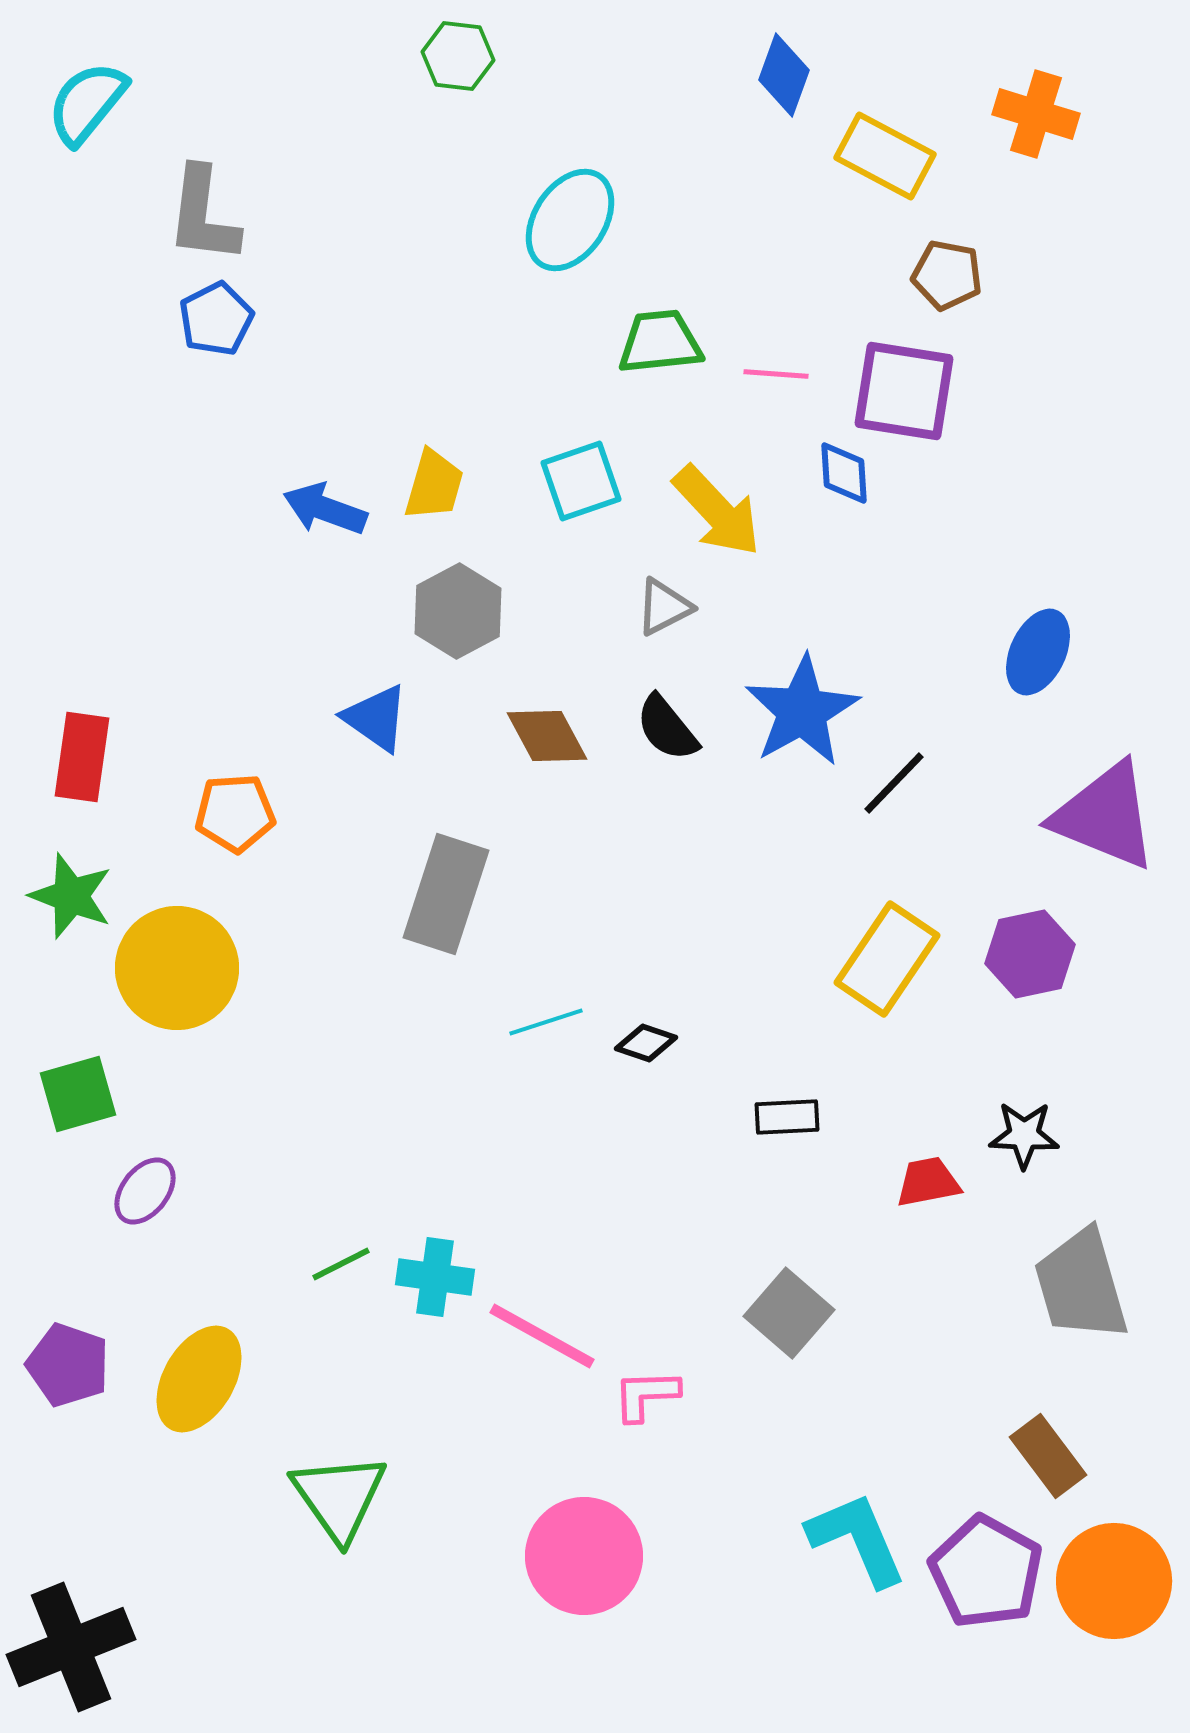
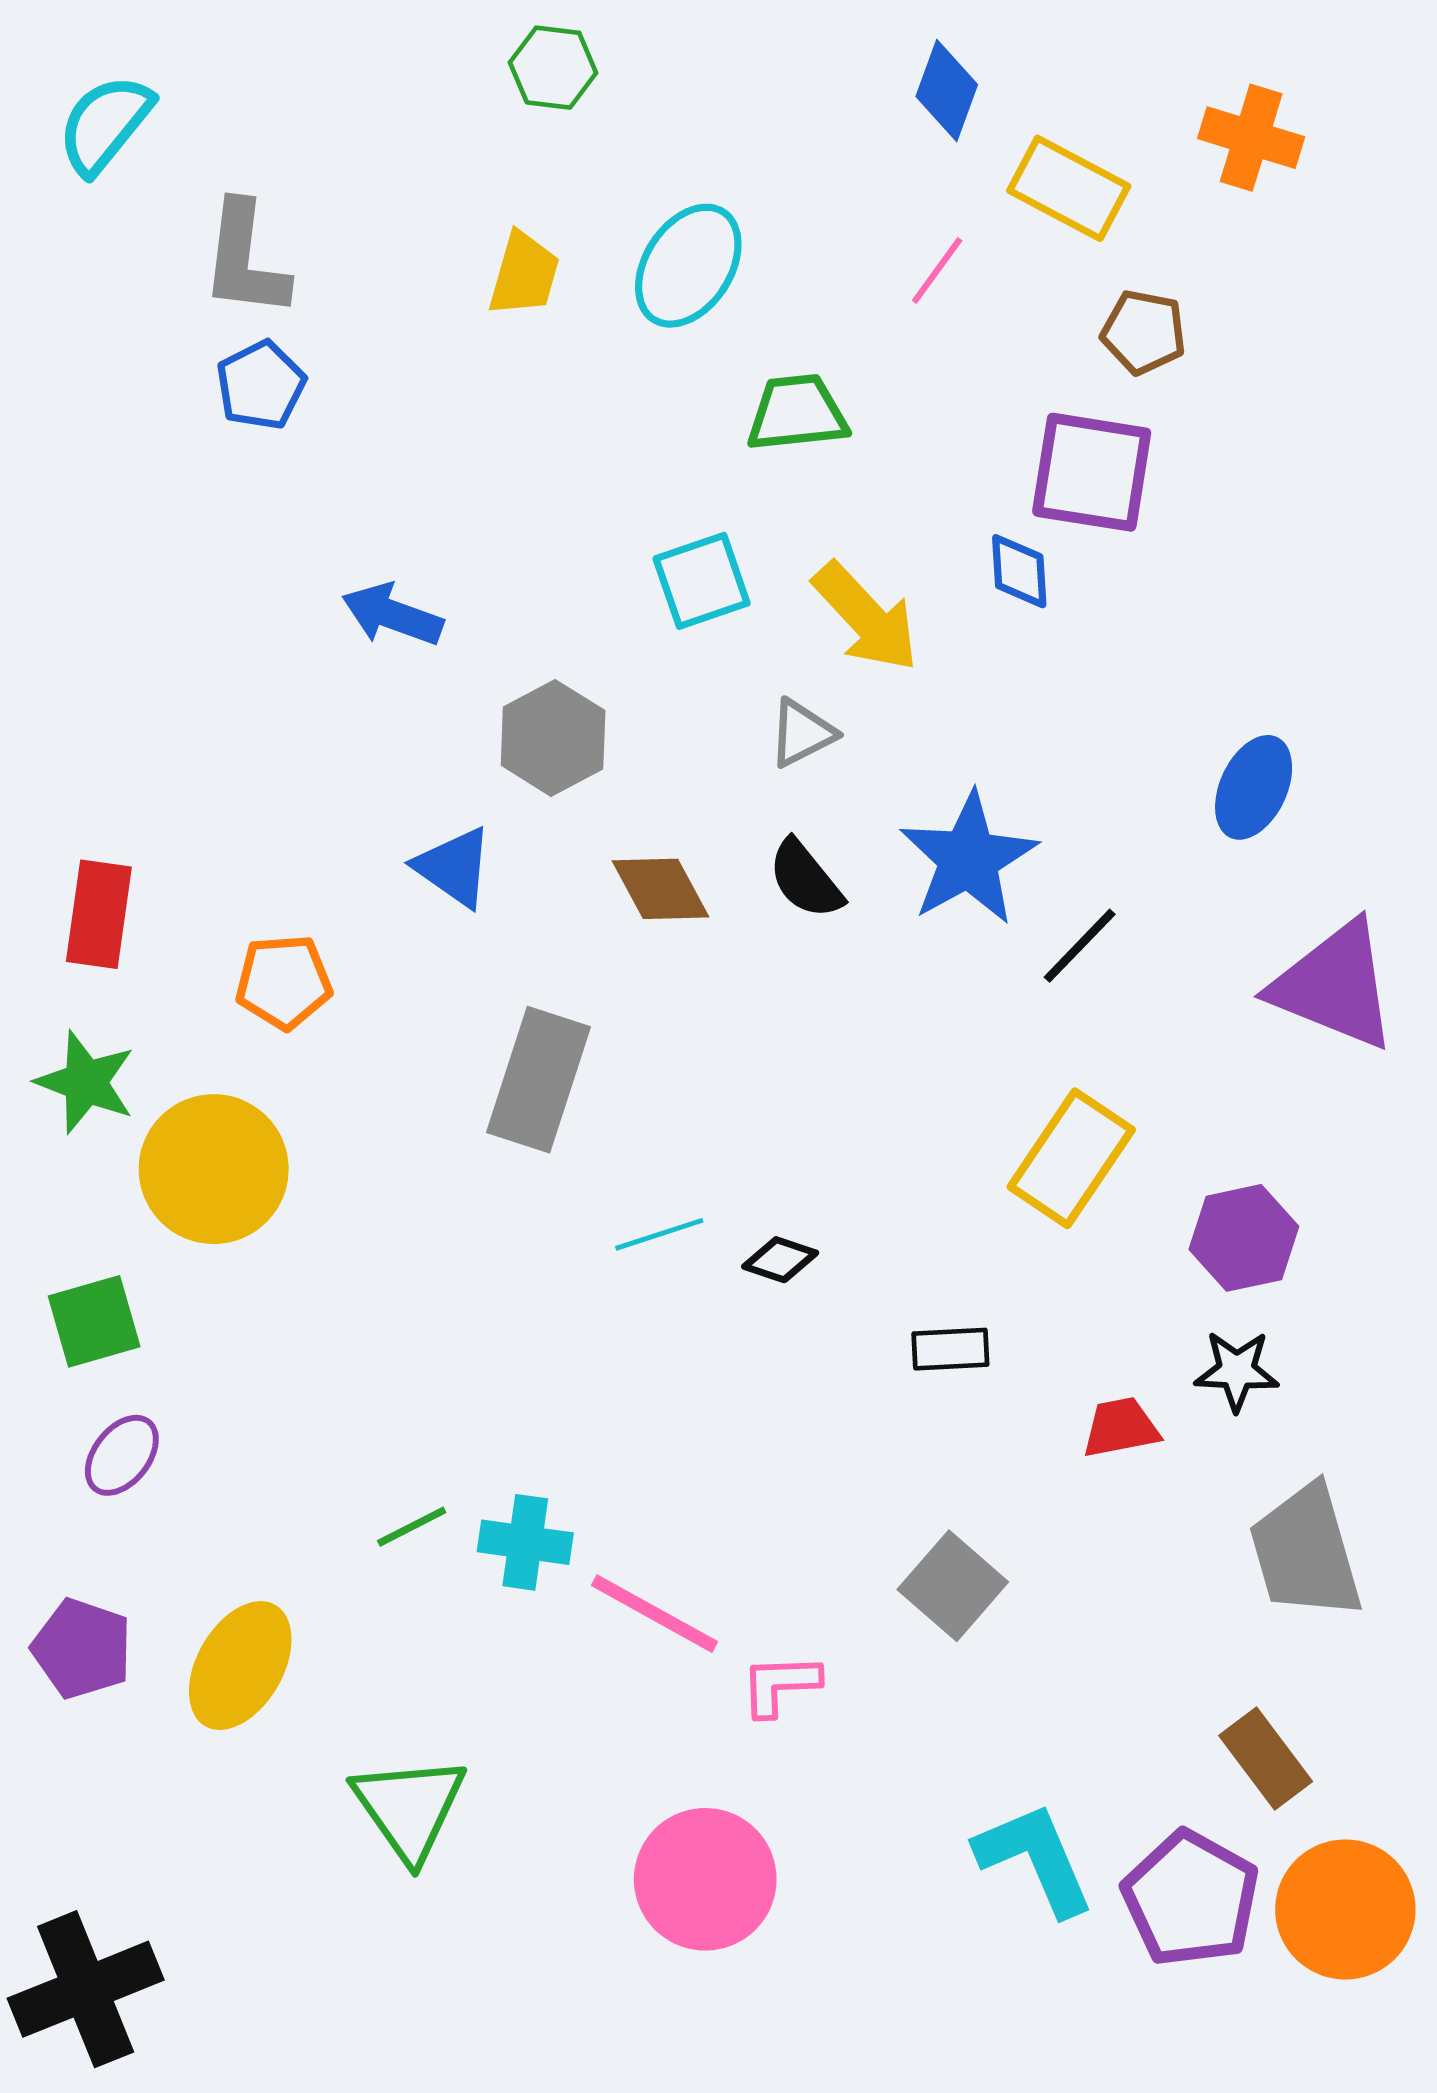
pink line: (776, 374) -> (937, 270), moved, turned -58
yellow trapezoid: (434, 485) -> (524, 274), moved
purple hexagon: (1030, 954) -> (1244, 1238), moved
purple ellipse: (145, 1191) -> (122, 1455), moved

